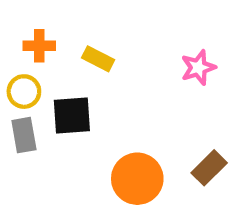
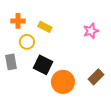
yellow circle: (24, 92) -> (27, 42), moved
black square: (72, 115) -> (43, 65), moved, turned 30

